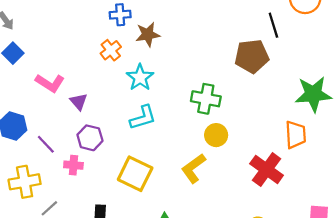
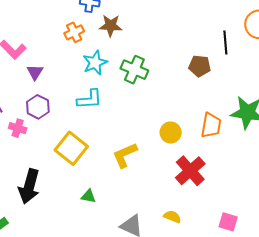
brown pentagon: (252, 56) -> (200, 66), size x0.7
green cross: (206, 99) -> (134, 70), moved
yellow circle: (216, 135) -> (171, 133), moved
orange trapezoid: (296, 135) -> (211, 125), moved

